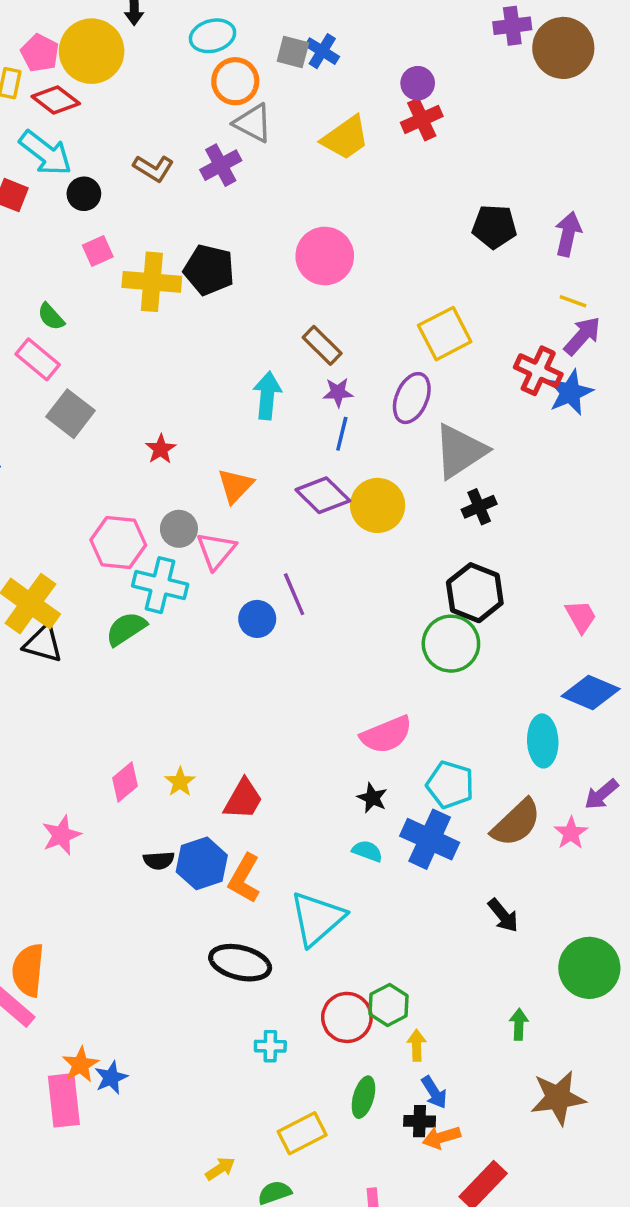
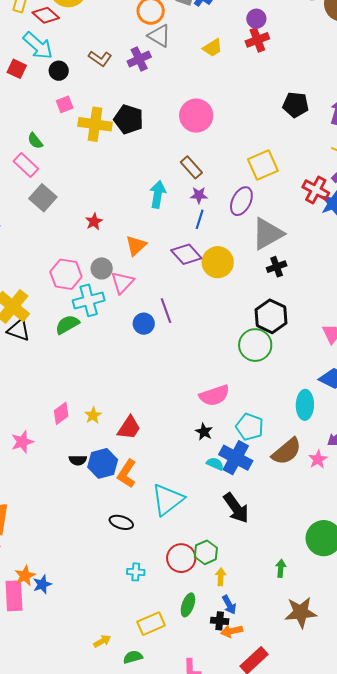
yellow trapezoid: (345, 138) -> (212, 48), size x0.7
cyan cross: (160, 585) -> (89, 300), turned -32
cyan semicircle: (367, 851) -> (215, 464), moved
black arrow: (503, 915) -> (236, 508), moved, size x1.5
black ellipse: (240, 963) -> (121, 522), size x0.7

